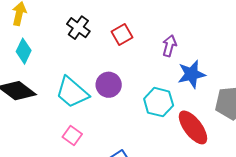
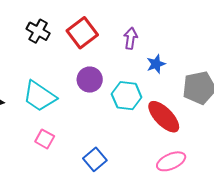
red square: (122, 35) -> (82, 33), size x1.4
blue star: (192, 74) -> (156, 64), size x0.7
purple circle: (109, 85) -> (90, 80), moved

